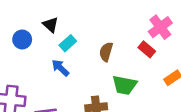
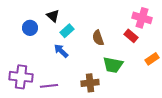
pink cross: (160, 27) -> (142, 18), turned -36
brown semicircle: (106, 52) -> (98, 38), turned -35

